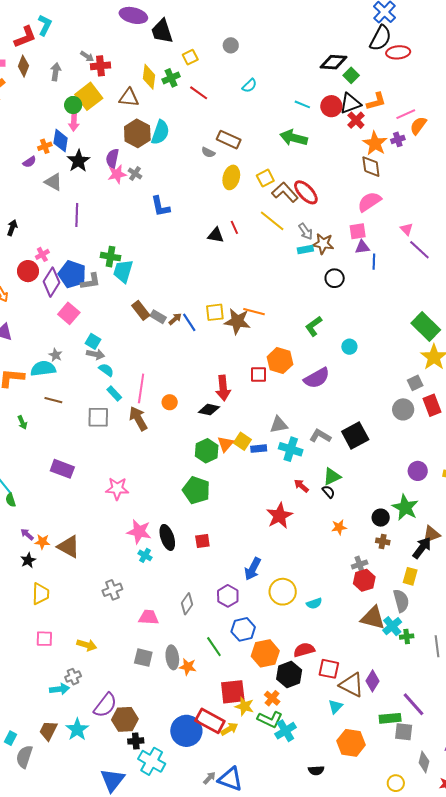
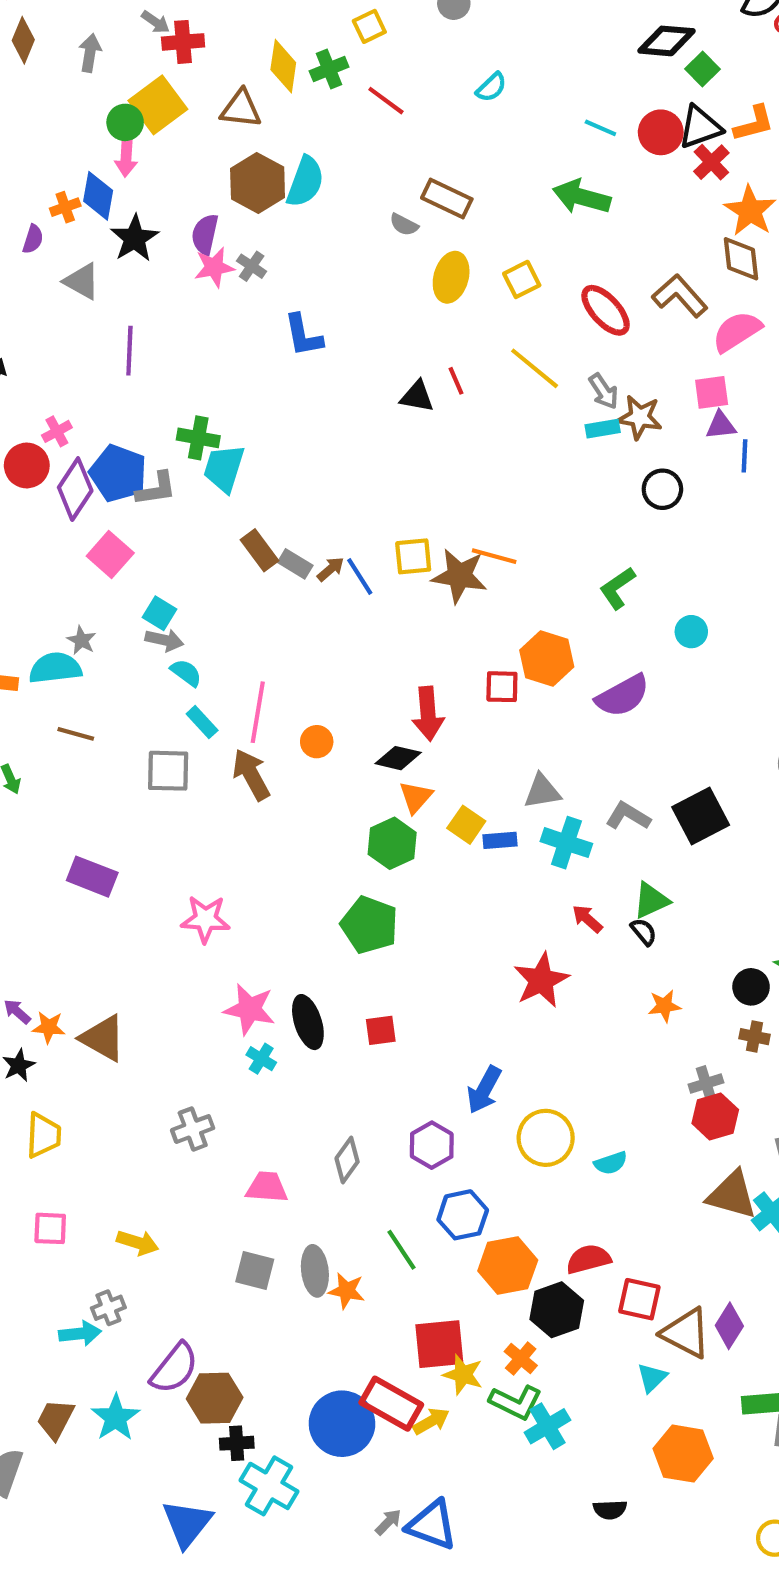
purple semicircle: (29, 162) -> (33, 239), turned -40
brown L-shape: (285, 192) -> (680, 296), moved
orange triangle: (225, 444) -> (416, 797), moved

